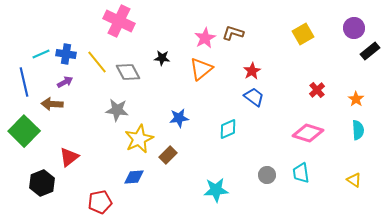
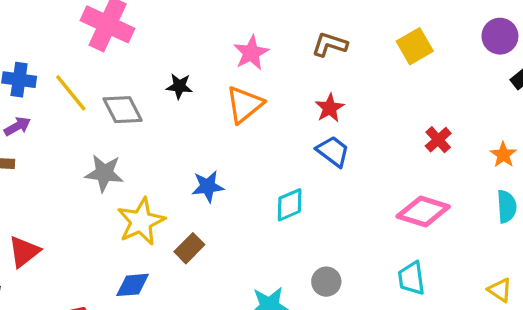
brown L-shape: (233, 33) -> (330, 44), moved
gray circle: (267, 175) -> (326, 282), moved

